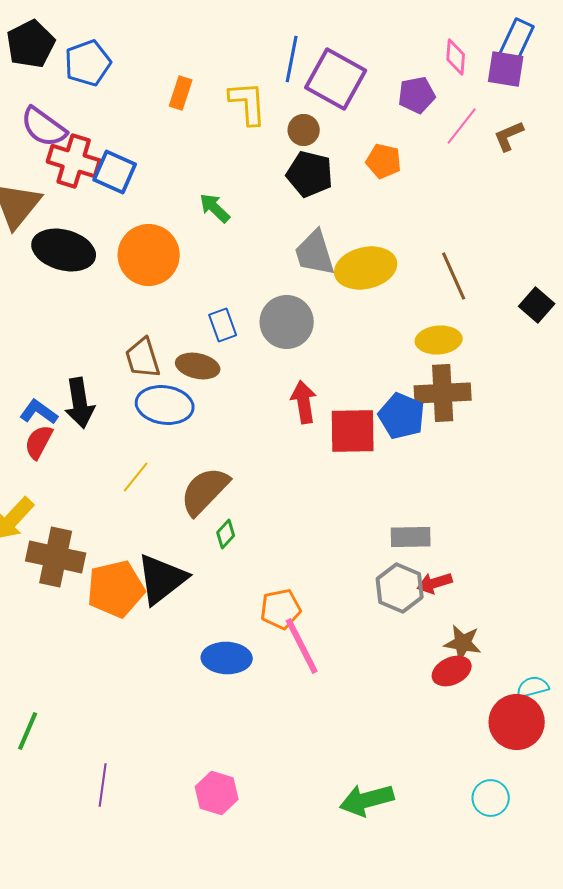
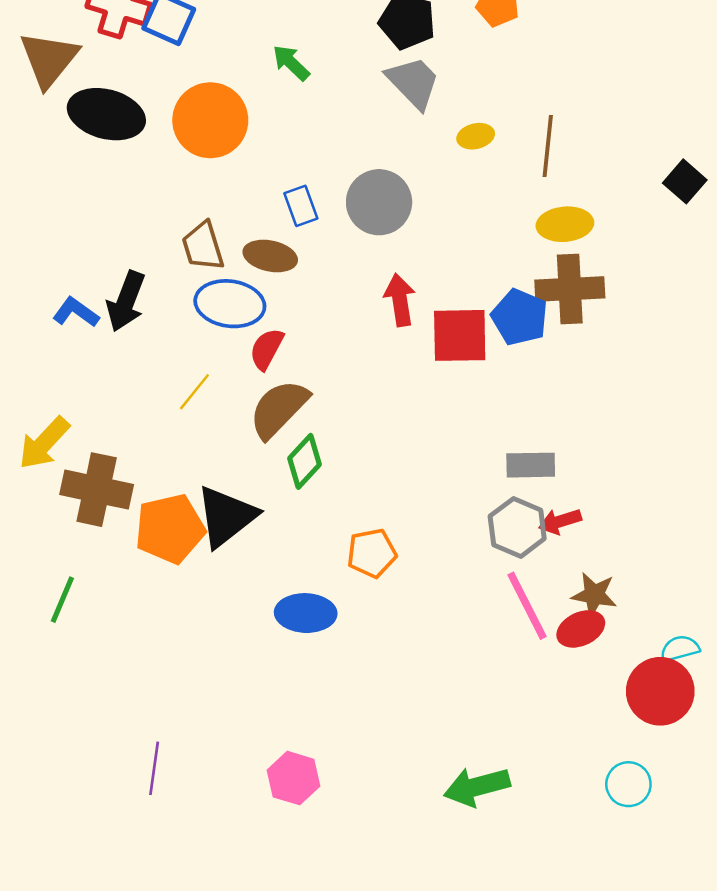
gray trapezoid: (315, 253) -> (413, 82), moved, turned 153
yellow ellipse: (366, 268) -> (476, 136), size x0.5
brown line: (454, 276) -> (548, 146), moved, turned 30
black arrow: (80, 403) -> (126, 301), turned 30
red semicircle: (39, 442) -> (267, 349), moved
green diamond: (226, 534) -> (304, 461), size x1.5
pink line: (302, 646) -> (527, 606), moved
green line: (28, 731) -> (62, 600), moved

